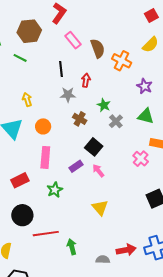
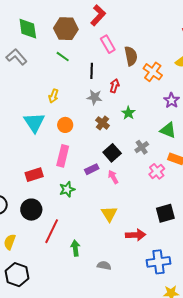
green line: (20, 58) -> (63, 57), moved
yellow arrow: (27, 100) -> (53, 96), turned -152
gray cross: (116, 121) -> (142, 147), moved
red line: (46, 234) -> (52, 231), turned -65
red arrow: (126, 250) -> (136, 235), moved

